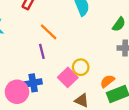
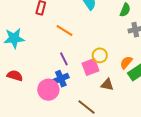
purple line: (42, 51) -> (64, 59), moved
pink square: (68, 77) -> (90, 67), turned 36

